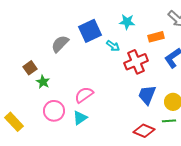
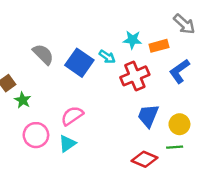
cyan star: (127, 22) -> (132, 40), moved
blue square: (90, 31) -> (79, 63), moved, turned -30
gray semicircle: (60, 44) -> (43, 54), turned 90

